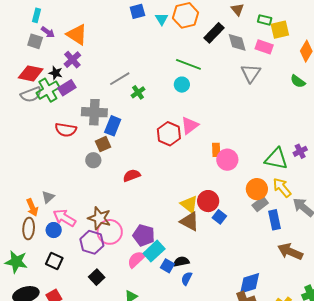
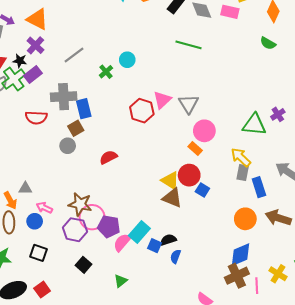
green line: (188, 64) -> (188, 45), moved
gray triangle: (251, 73) -> (189, 104), moved
gray line: (120, 79) -> (74, 55), moved
cyan circle: (182, 85) -> (127, 60), moved
blue rectangle: (113, 126) -> (84, 109), turned -30
orange rectangle: (216, 150) -> (195, 148), moved, turned -40
yellow arrow: (282, 188) -> (241, 157), moved
orange circle: (257, 189) -> (245, 219), moved
gray triangle: (48, 197) -> (25, 188), turned 48
gray rectangle: (260, 204) -> (243, 173), turned -35
pink arrow: (64, 218) -> (44, 208), size x0.7
purple pentagon: (144, 235) -> (109, 226), moved

